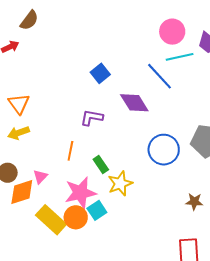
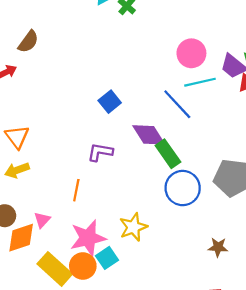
green rectangle: (101, 164) -> (168, 154), moved, size x1.4

